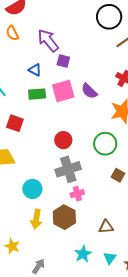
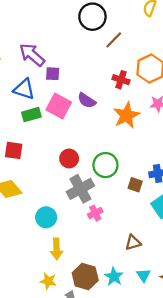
blue triangle: (35, 70) -> (24, 89), size x1.5
pink square: (63, 91) -> (59, 106), turned -35
green circle: (105, 144) -> (105, 165), moved
brown hexagon: (64, 217) -> (85, 277), moved
yellow star: (12, 246) -> (48, 281), moved

